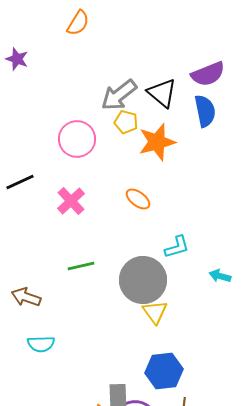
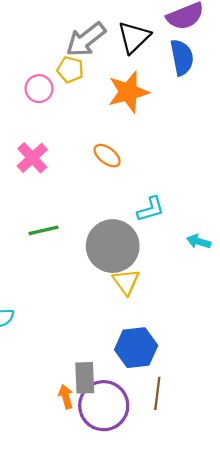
black triangle: (162, 93) -> (134, 37), turned 36
yellow pentagon: (126, 122) -> (70, 70), moved
pink circle: (77, 139) -> (39, 89), size x0.7

